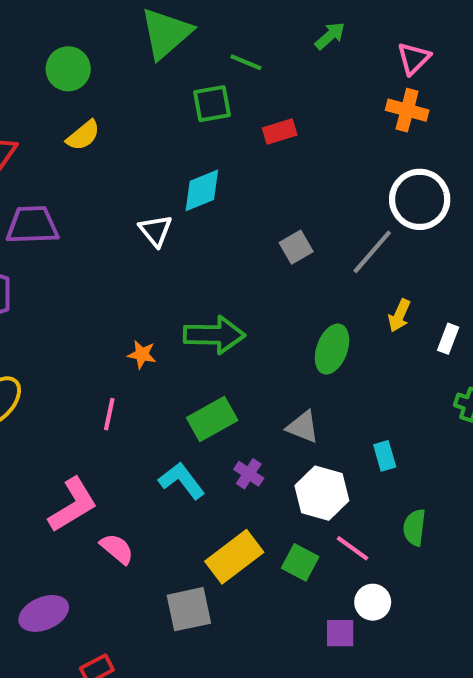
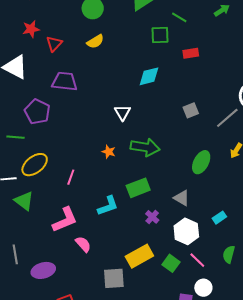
white triangle: (156, 231) -> (122, 113), moved
pink line: (109, 414) -> (71, 177), moved
cyan rectangle: (385, 456) -> (219, 218), turned 64
cyan L-shape: (182, 481) -> (108, 206), moved, turned 100

